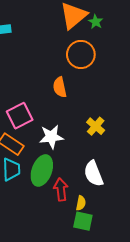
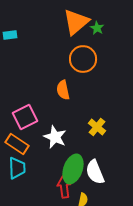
white star: (51, 137) -> (55, 137), turned 30
green ellipse: (42, 170) -> (73, 169), moved

